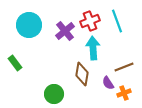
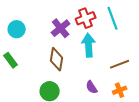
cyan circle: (29, 25) -> (17, 29), moved, size x0.7
brown diamond: (82, 74) -> (57, 59), moved
purple semicircle: (108, 83) -> (92, 87), moved

